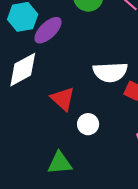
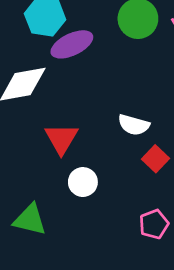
white semicircle: (110, 72) -> (134, 125), size x0.7

